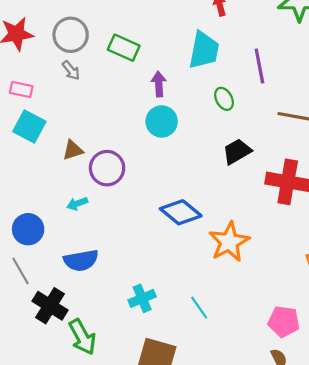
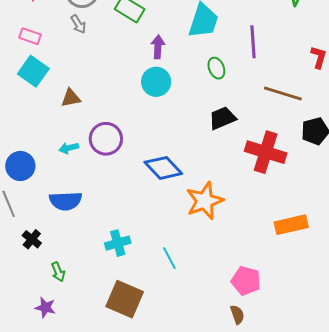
purple circle: (107, 168) -> (106, 139), moved
black cross: (50, 306) -> (32, 239), size x0.6
green arrow: (82, 337) -> (58, 272), size x0.6

